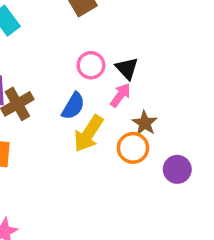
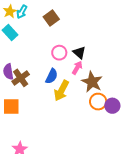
brown star: (145, 123) -> (92, 82), size x1.5
orange circle: (133, 148) -> (98, 102), moved

